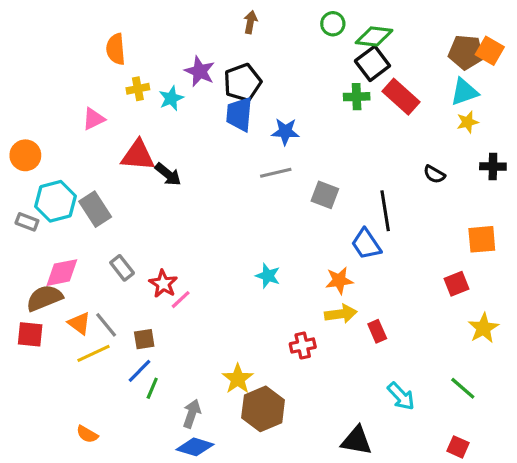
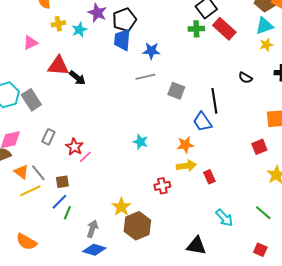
gray rectangle: (122, 268) -> (48, 137), turned 63
orange semicircle: (87, 434) -> (26, 242), size x1.5

